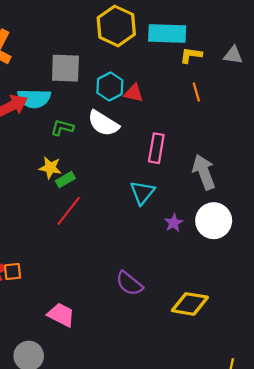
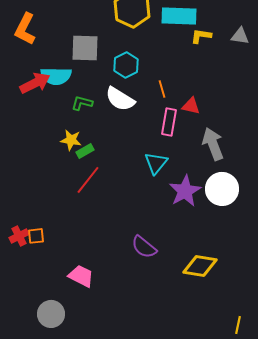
orange line: (196, 92) -> (162, 89), moved
red triangle: (134, 93) -> (191, 106), moved
purple star: (174, 223) -> (185, 191), size x1.8

